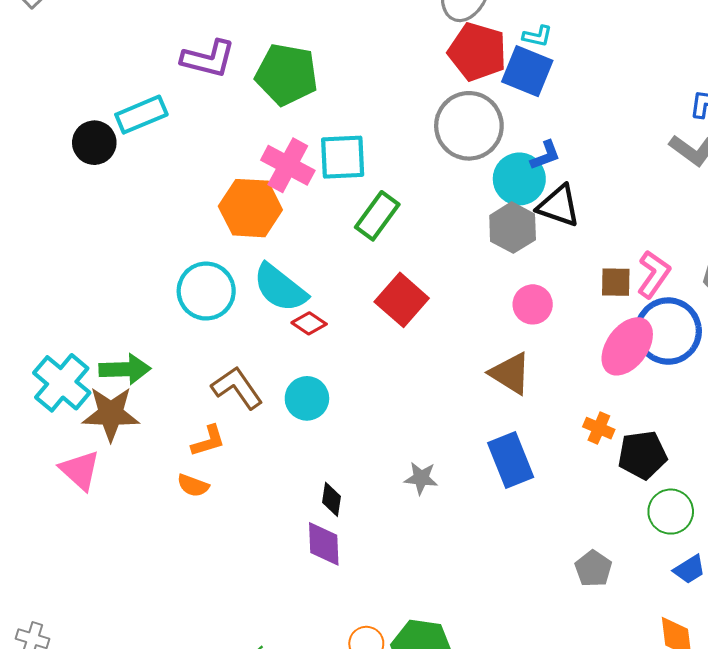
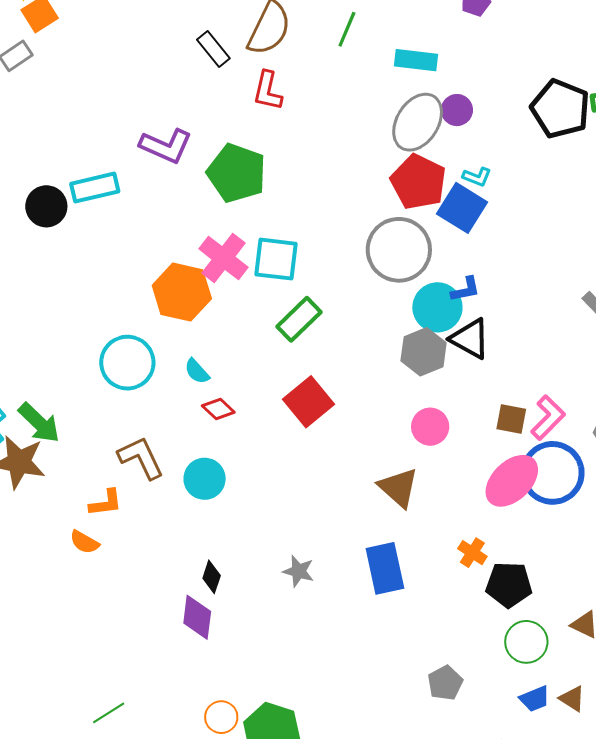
cyan semicircle: (280, 288) -> (197, 371), size x0.5
green arrow: (125, 369) -> (39, 423), turned 36

